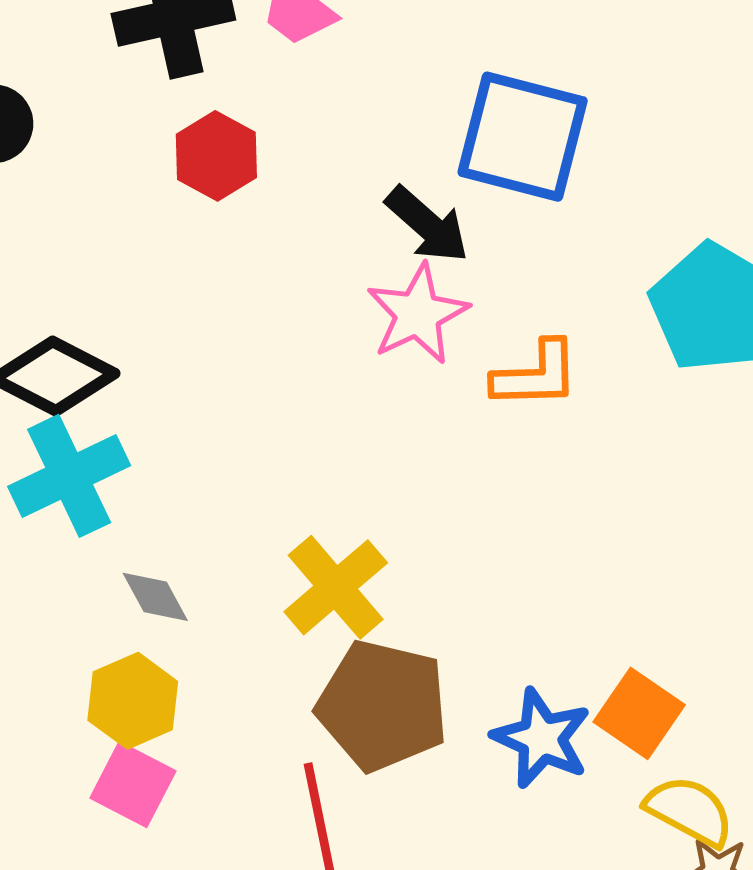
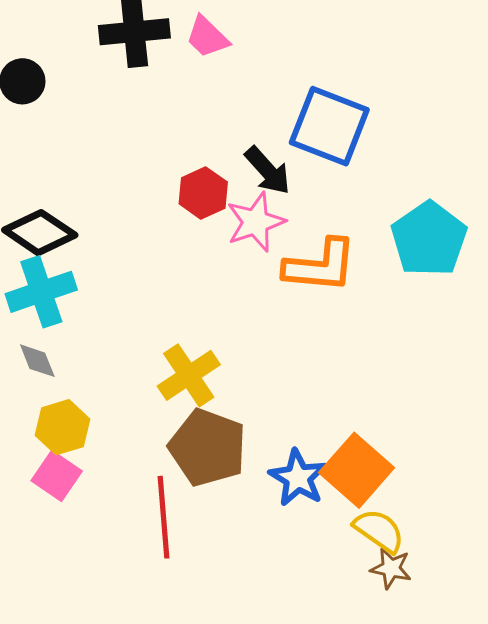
red hexagon: (216, 156) -> (203, 193), moved
orange L-shape: (536, 375) -> (320, 266), size x1.4
gray diamond: (155, 597) -> (37, 361), moved
orange square: (639, 713) -> (357, 470), size x1.4

